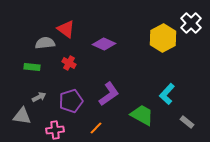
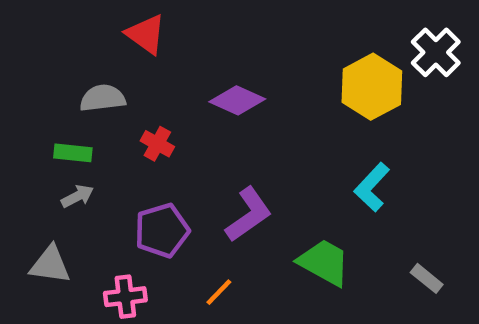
red triangle: (66, 29) -> (146, 34), moved
cyan L-shape: (167, 94) -> (372, 187), moved
gray arrow: (39, 97) -> (77, 196), moved

